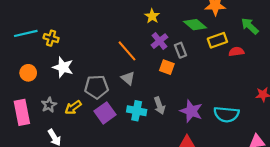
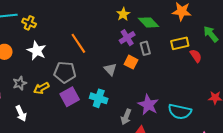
green diamond: (195, 25) -> (149, 22), moved
orange line: (127, 51) -> (78, 43), moved
red semicircle: (236, 52) -> (196, 56), turned 56
gray triangle: (128, 78) -> (110, 69), moved
gray arrow: (159, 106) -> (126, 117), moved, turned 35

